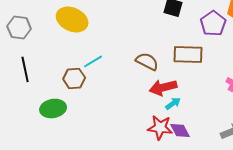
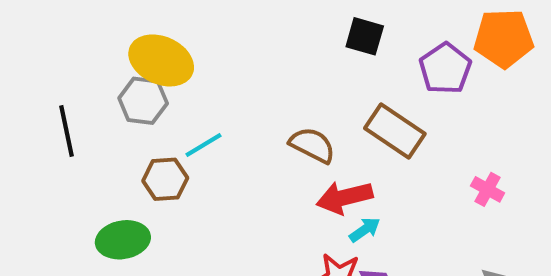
gray hexagon: (19, 27) -> (143, 101), moved
brown rectangle: (188, 54) -> (395, 131), turned 32
black line: (25, 69) -> (66, 131), moved

